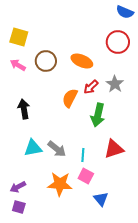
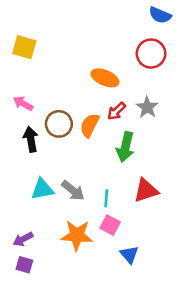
brown circle: (46, 61) -> (59, 124), moved
pink arrow: (18, 65) -> (23, 103), moved

